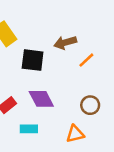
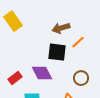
black square: (33, 60) -> (57, 52), moved

